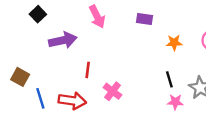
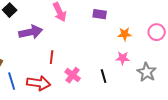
black line: (169, 79) -> (104, 76), moved
pink star: (175, 102) -> (123, 58), moved

